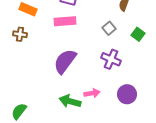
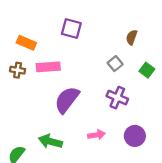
pink rectangle: (65, 21) -> (48, 67), moved
green arrow: (70, 101) -> (50, 141), moved

